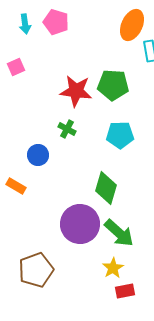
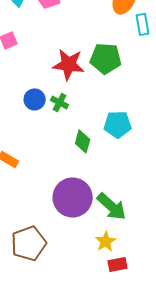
cyan pentagon: (120, 135) -> (118, 124), moved
blue circle: (38, 155) -> (35, 99), moved
green diamond: (106, 188) -> (83, 141), moved, size x0.7

